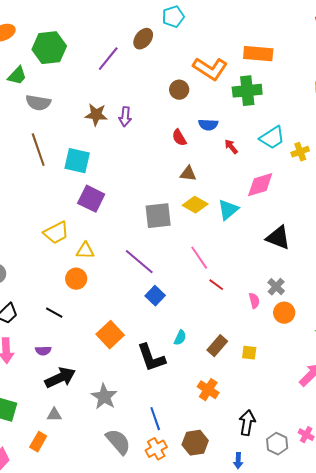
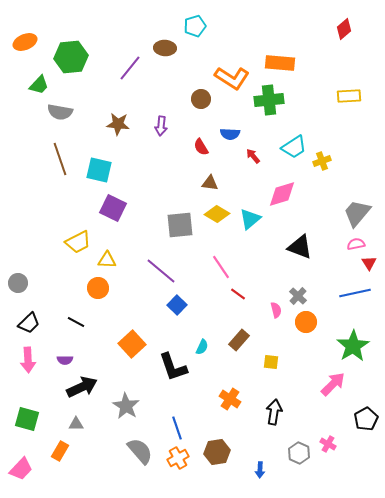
brown ellipse: (143, 39) -> (165, 48), turned 55
purple arrow: (125, 117) -> (161, 126), moved
brown rectangle: (217, 346) -> (239, 340), moved
black arrow: (247, 423) -> (274, 412), moved

